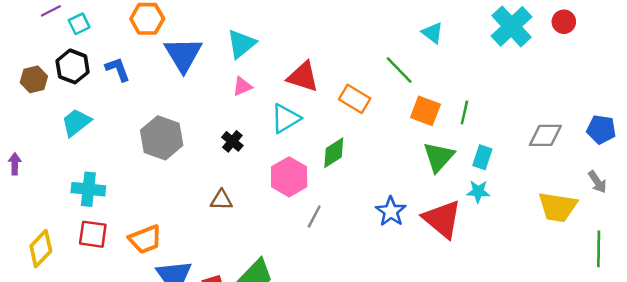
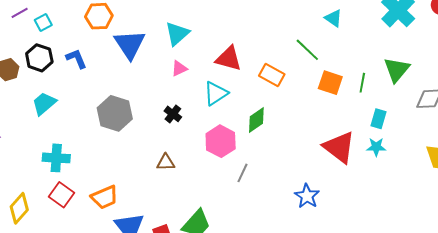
green triangle: (439, 157) -> (397, 70), moved
blue star: (391, 211) -> (307, 196), moved
red triangle: (442, 219) -> (339, 147), moved
red square: (93, 234) -> (61, 195), turned 30

